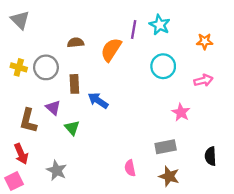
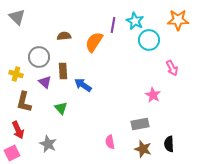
orange star: (205, 41) -> (178, 20), moved, size x1.5
cyan circle: (163, 66) -> (149, 40), moved
yellow cross: (19, 67) -> (16, 74), moved
pink arrow: (203, 80) -> (172, 68), turned 77
purple triangle: (53, 108) -> (45, 82), moved
black semicircle: (211, 156) -> (169, 144), moved

